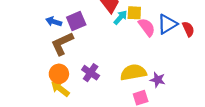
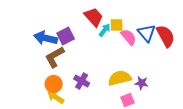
blue arrow: (54, 22) -> (46, 38), size x1.6
blue triangle: (167, 24) -> (147, 33), turned -36
red semicircle: (188, 29) -> (166, 36), size x1.6

